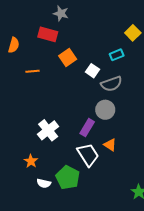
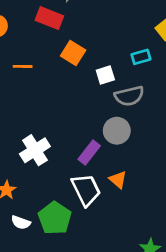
orange square: (68, 57) -> (73, 53), turned -30
white square: (93, 71) -> (105, 75), turned 32

